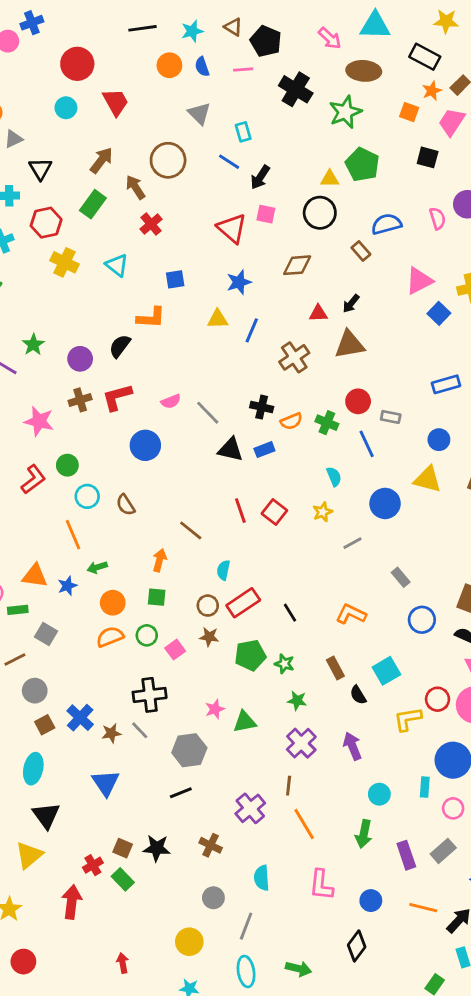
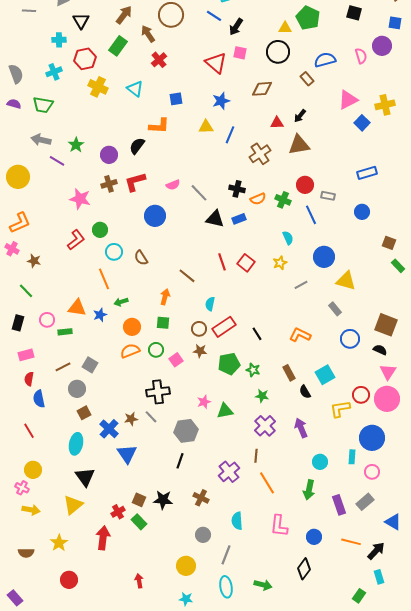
yellow triangle: (428, 479) -> (346, 281), moved
gray square: (46, 634) -> (90, 365), moved
blue cross: (80, 718) -> (109, 429), moved
black line: (181, 793) -> (180, 461), turned -49

